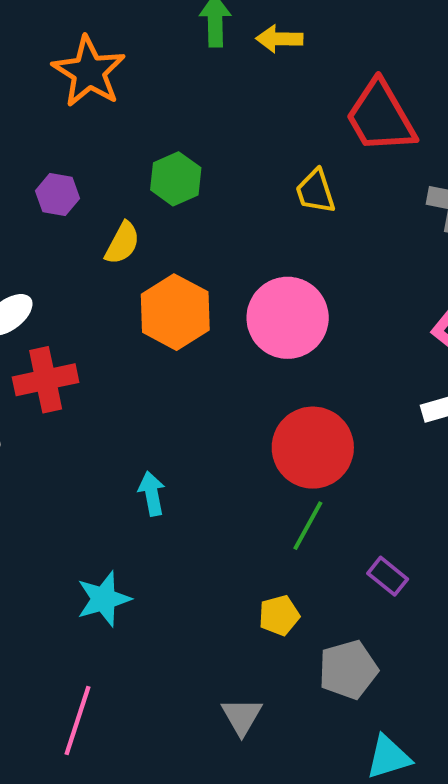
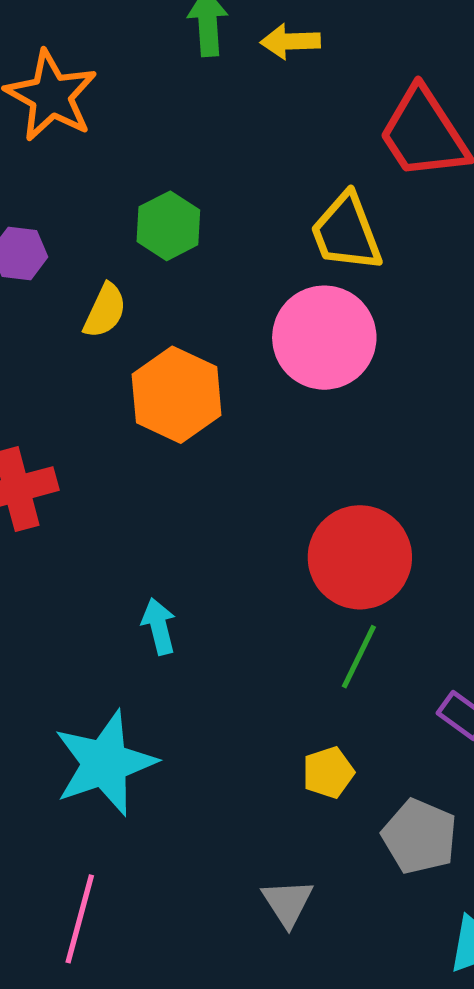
yellow trapezoid: (315, 191) -> (346, 232), size x1.4
pink circle: (288, 318) -> (324, 338), moved
cyan star: (104, 599) -> (105, 763), size x1.5
gray pentagon: (348, 670) -> (420, 837), turned -30

